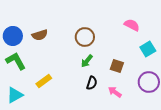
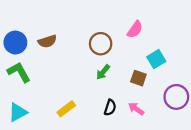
pink semicircle: (132, 25) -> (135, 29), moved, turned 98
cyan square: (148, 49) -> (156, 59), moved
yellow rectangle: (44, 81) -> (66, 109), moved
black semicircle: (92, 83) -> (110, 108), moved

